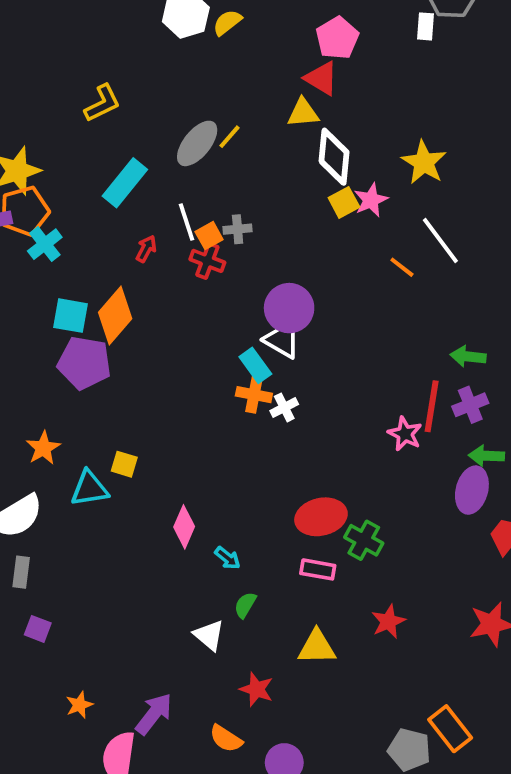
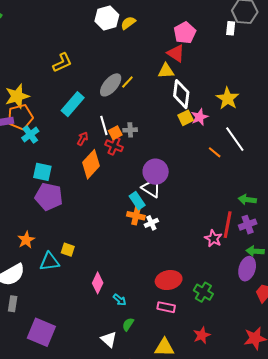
orange diamond: (115, 316) -> (91, 164), moved
green cross: (364, 540) -> (203, 292), moved
purple square: (38, 629) -> (41, 332), moved, size x2.0

